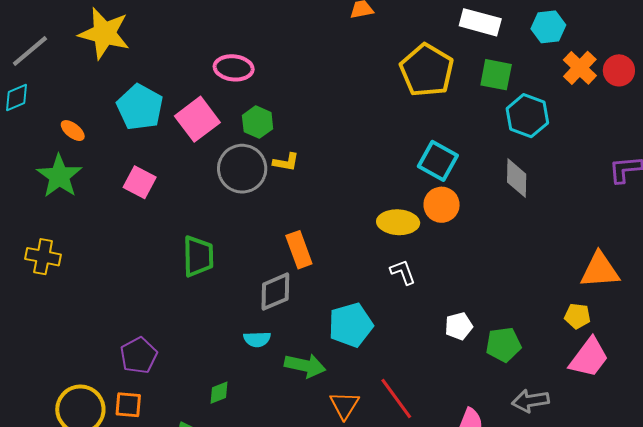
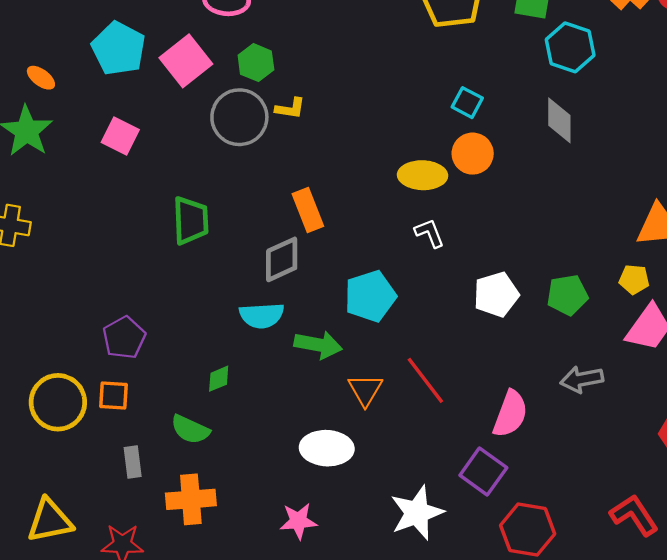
cyan square: (438, 161) -> (467, 103), size x0.7
white pentagon: (459, 326) -> (496, 295), size x1.4
cyan semicircle: (257, 339) -> (262, 315), size x1.4
green pentagon: (503, 345) -> (567, 295), moved

